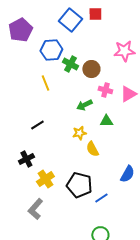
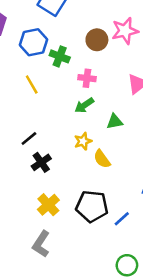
brown circle: (91, 69) -> (97, 40), moved
pink cross: (105, 90) -> (87, 78), moved
black cross: (26, 159) -> (41, 162), moved

